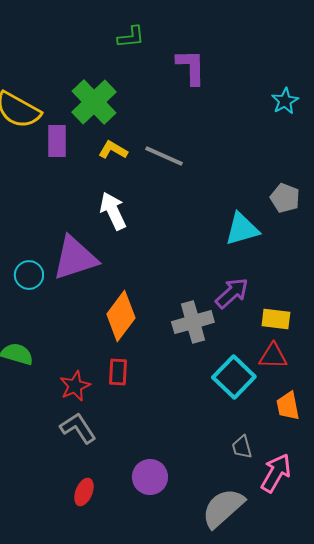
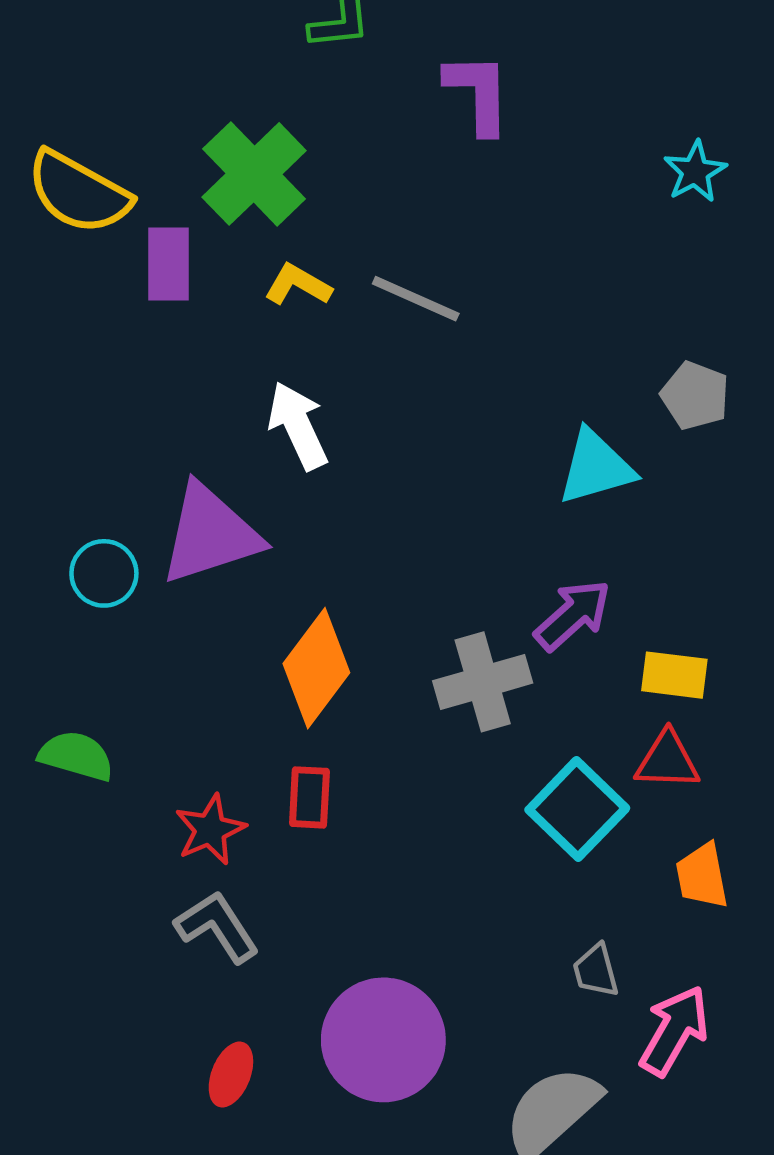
purple circle: (150, 477) -> (383, 1040), size x1.5

